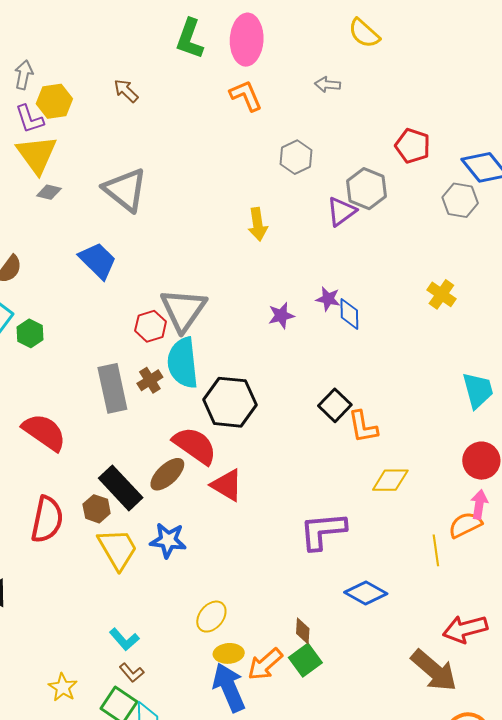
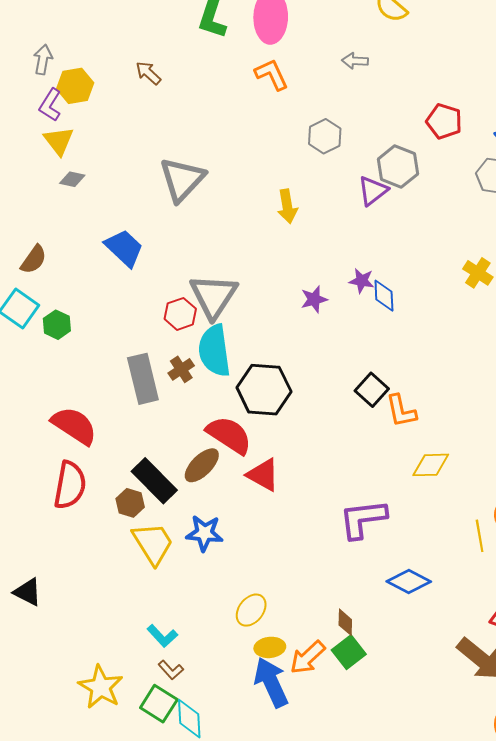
purple L-shape: (30, 119) -> (50, 105), turned 52
yellow triangle: (37, 154) -> (59, 141), size x0.7
gray triangle: (125, 190) -> (182, 179), moved, turned 36
red semicircle: (47, 519) -> (70, 485), moved
yellow star: (63, 687) -> (101, 687), size x1.5

